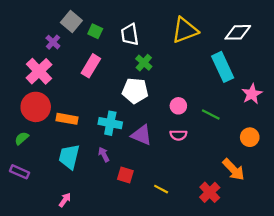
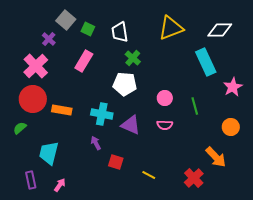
green line: (211, 114) -> (195, 106), turned 48
cyan trapezoid: (69, 157) -> (49, 153), moved
purple rectangle: (19, 172) -> (31, 180), moved, turned 54

